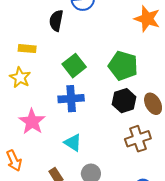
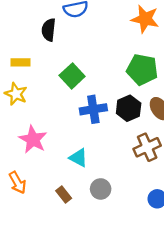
green pentagon: (123, 66) -> (142, 70), moved
blue cross: (71, 99) -> (93, 109), moved

